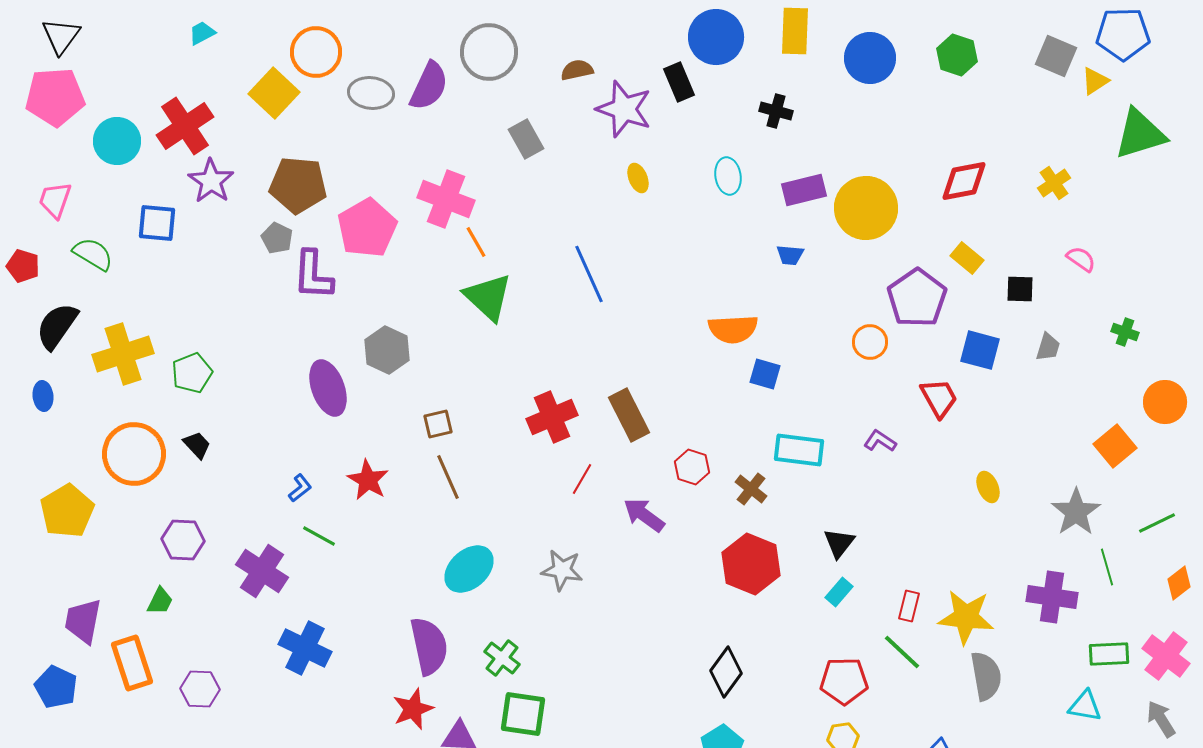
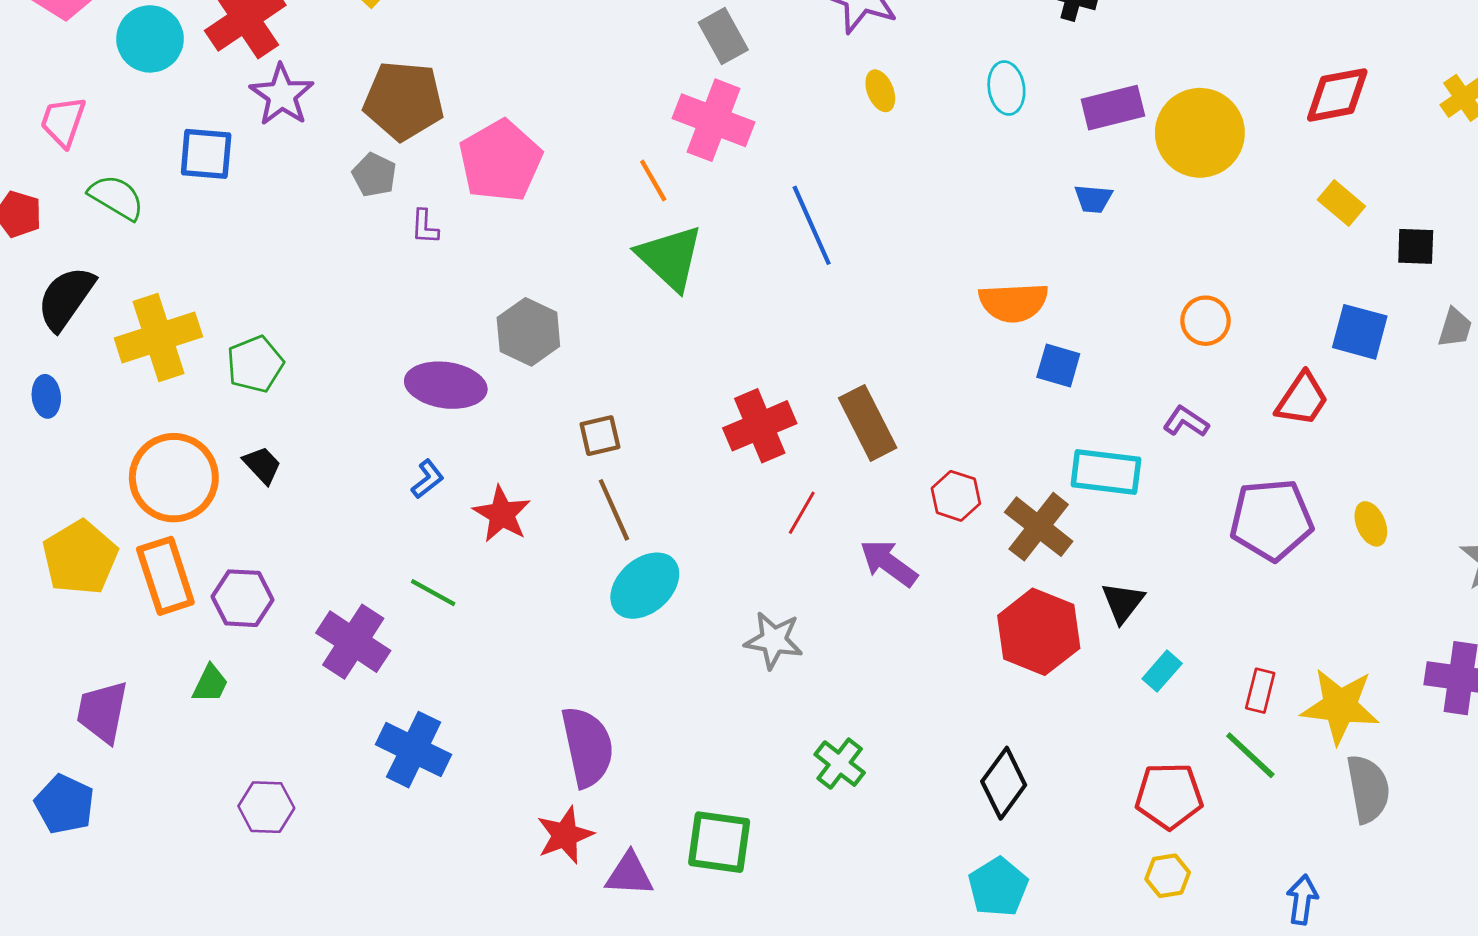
pink cross: (446, 199) -> (713, 120), moved
purple L-shape: (313, 275) -> (425, 227), size x0.5
purple pentagon: (917, 298) -> (1271, 520), moved, turned 30
purple ellipse: (328, 388) -> (446, 385), turned -62
red trapezoid: (939, 398) -> (1302, 399), turned 63
purple L-shape: (880, 441) -> (1186, 422), moved
blue L-shape: (300, 488) -> (428, 479), moved
brown cross: (751, 489) -> (1039, 527), size x1.5
black triangle: (839, 543) -> (1123, 602), moved
cyan ellipse: (469, 569) -> (645, 586), moved
green cross: (502, 658) -> (840, 764), moved
orange rectangle: (132, 663) -> (165, 576), moved

